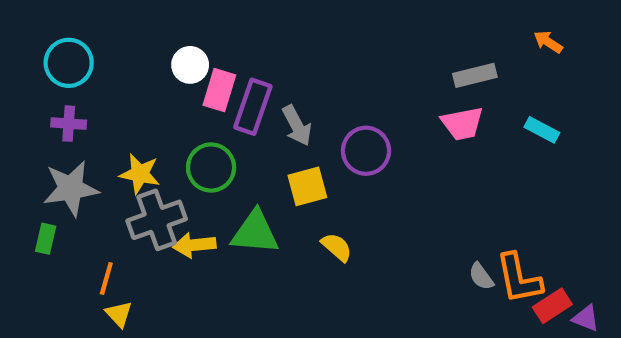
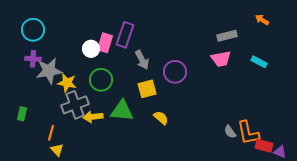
white circle: (190, 65) -> (91, 49), moved
purple rectangle: (253, 107) -> (125, 35), moved
gray star: (71, 188) -> (49, 71), moved
red rectangle: (552, 306) -> (264, 146), turned 48

